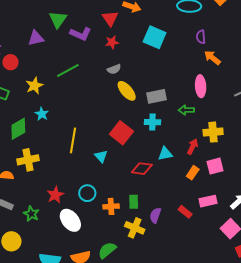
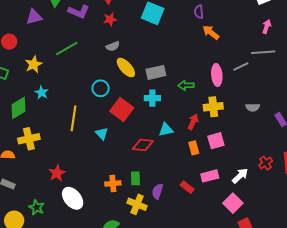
pink ellipse: (201, 86) -> (217, 75), moved
orange rectangle: (193, 173) -> (194, 148), turned -48
cyan circle: (87, 193) -> (101, 88), moved
green star: (31, 214) -> (36, 207), moved

